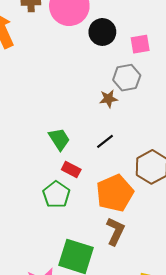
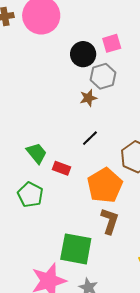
black circle: (102, 32) -> (83, 54), moved
green trapezoid: (59, 139) -> (37, 153), moved
green pentagon: (56, 195) -> (30, 195), moved

